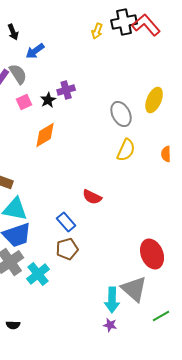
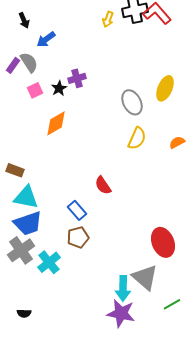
orange semicircle: (166, 154) -> (177, 142), turned 63
red semicircle: (92, 197) -> (103, 185), turned 30
purple star: (110, 325) -> (121, 313), size x2.0

